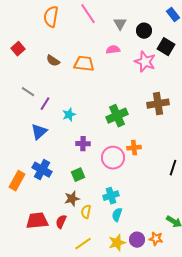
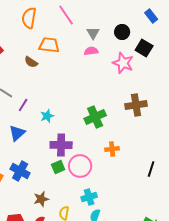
gray triangle: (120, 24) -> (93, 33), moved
orange trapezoid: (84, 64) -> (49, 45), moved
purple cross: (83, 144) -> (61, 145), size x1.5
pink circle: (113, 158) -> (80, 166), moved
green square: (78, 175) -> (58, 167), moved
brown star: (72, 199) -> (41, 199), moved

